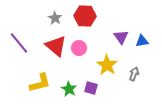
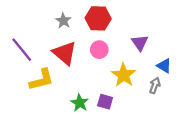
blue triangle: (142, 41) -> (164, 66), moved, turned 40
pink circle: (79, 48) -> (99, 50), moved
yellow L-shape: (40, 83) -> (41, 80), moved

